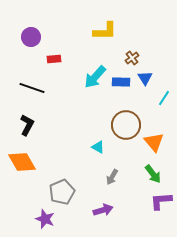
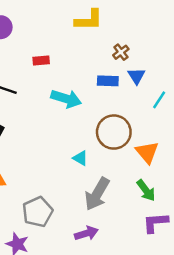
red rectangle: (54, 59) -> (41, 61), moved
cyan arrow: (95, 77) -> (66, 99), moved, turned -115
gray arrow: (112, 177) -> (97, 194), size x1.8

